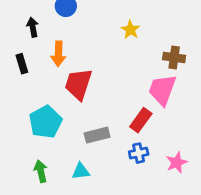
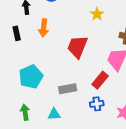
red trapezoid: (78, 84) -> (77, 47), moved

